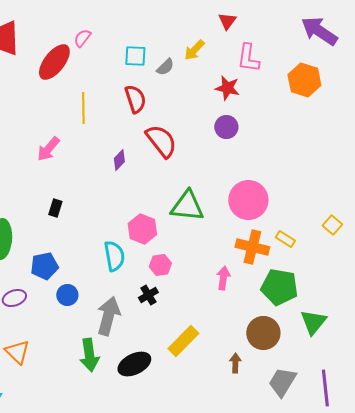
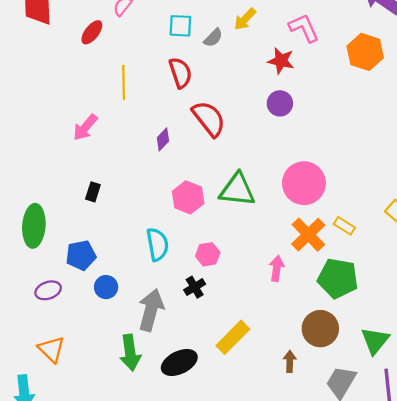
pink L-shape: (248, 58) -> (304, 28), turned 148
red ellipse: (54, 62) -> (92, 32), size x0.6
pink hexagon: (142, 229) -> (188, 197), moved
orange cross: (252, 247) -> (308, 235), turned 32
green triangle: (313, 322) -> (375, 341), moved

